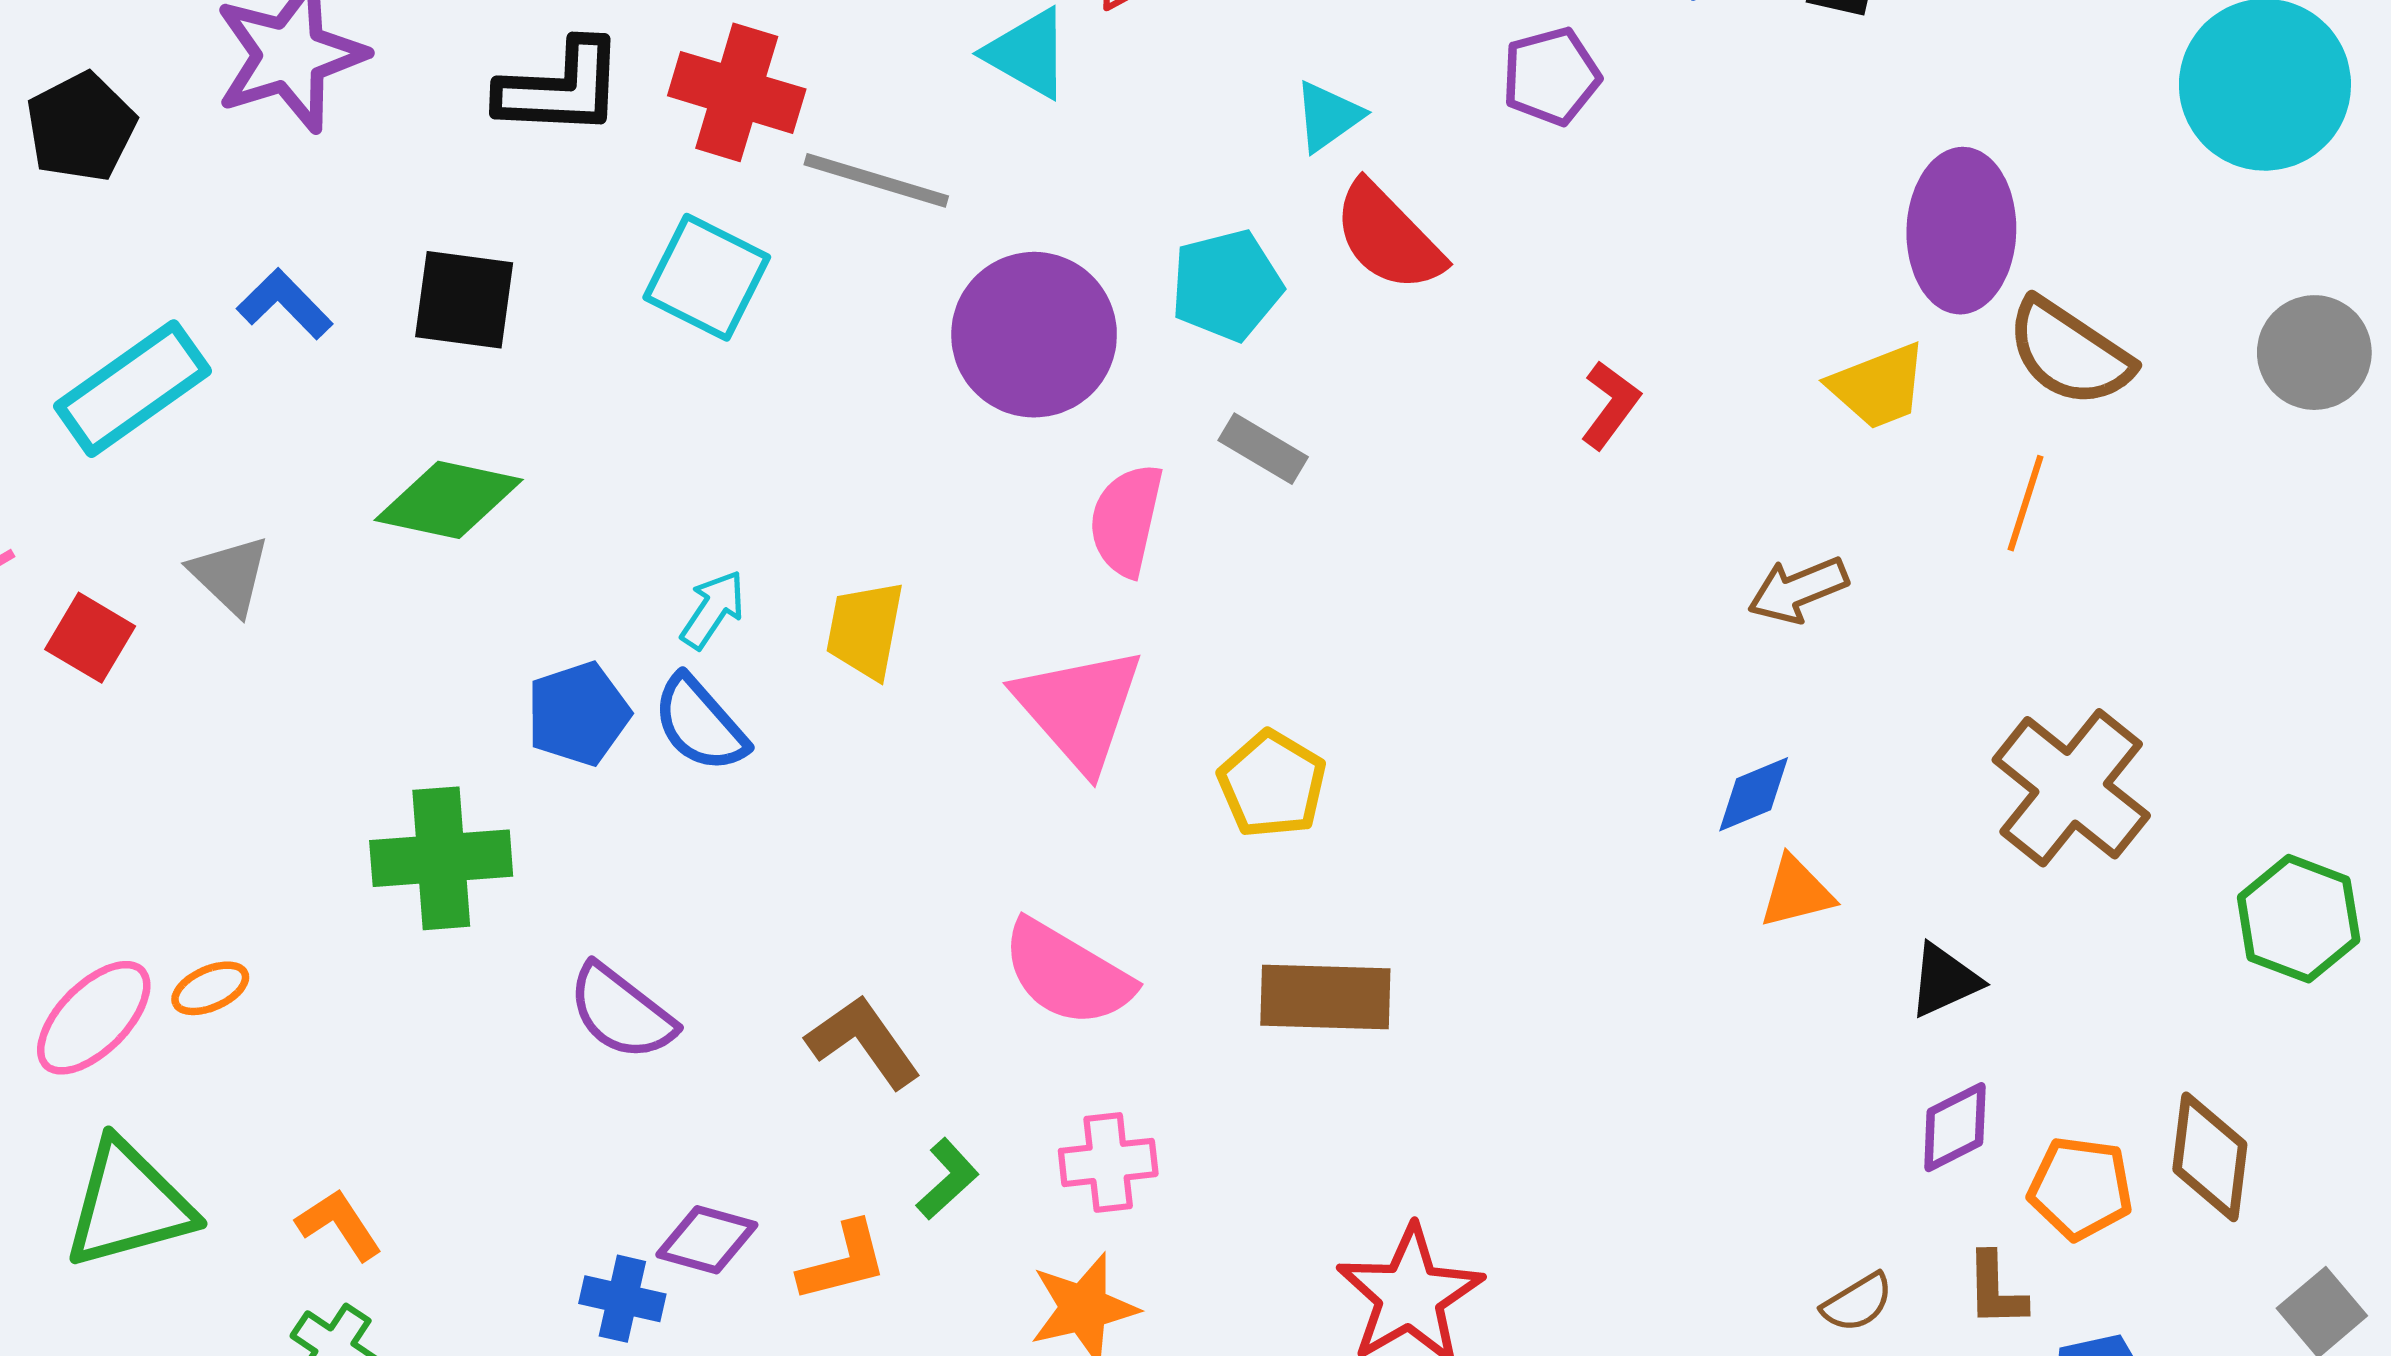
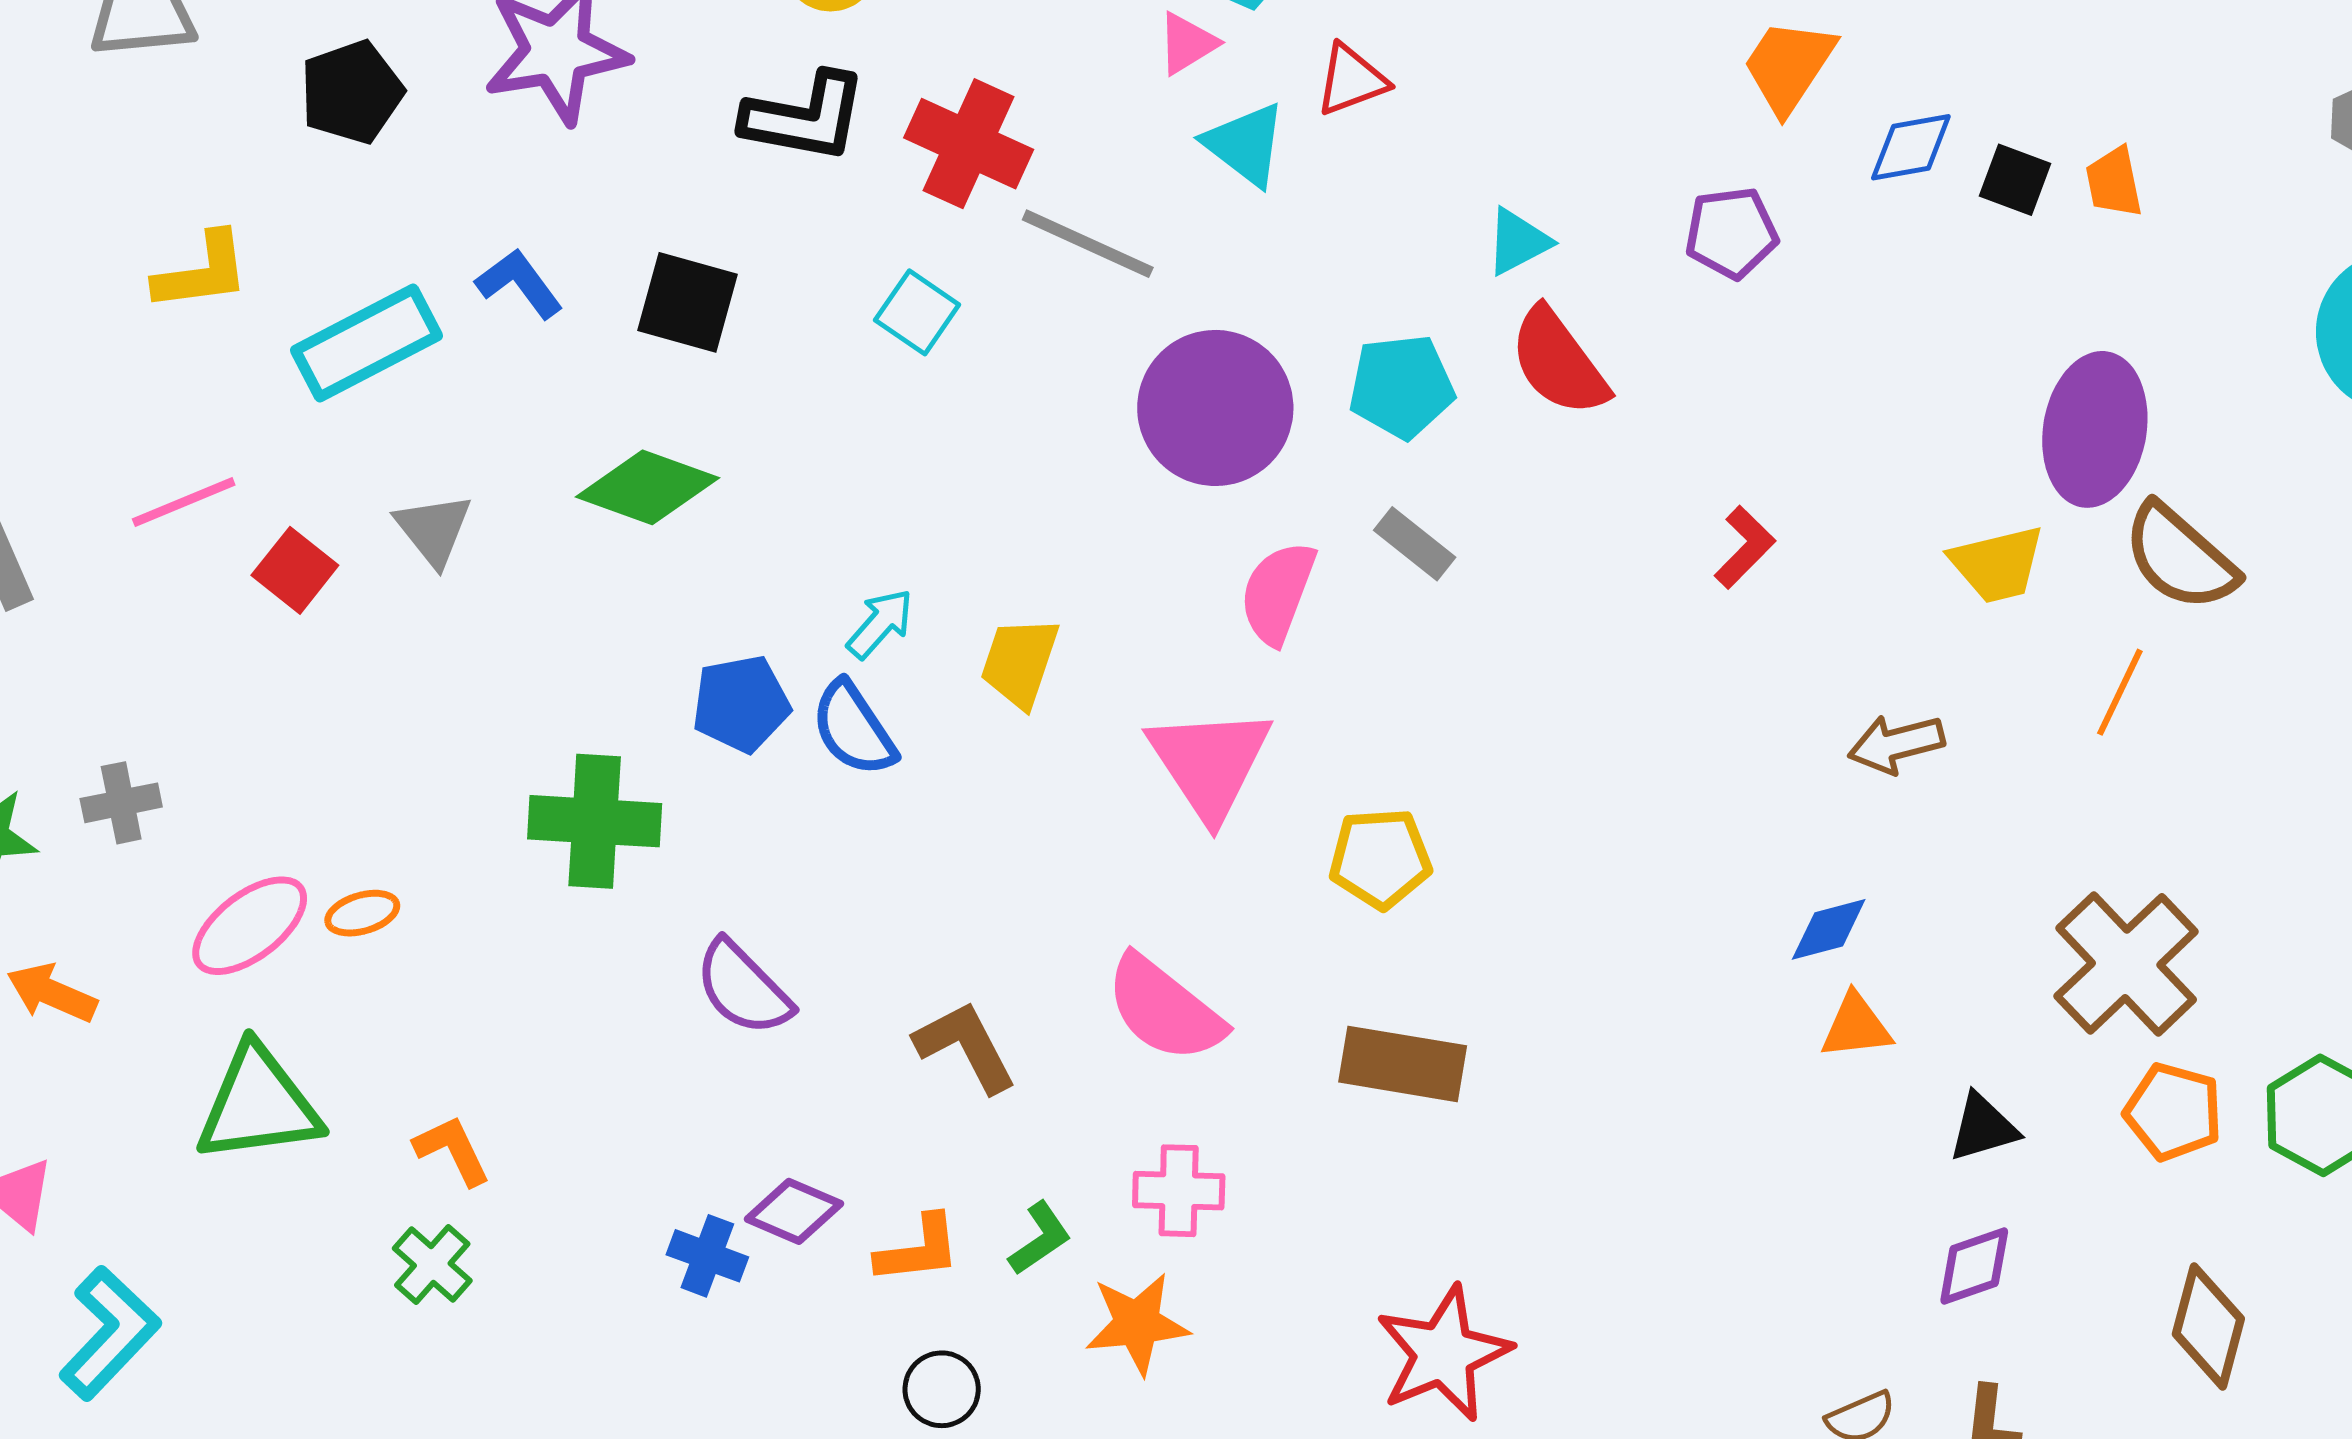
cyan square: (707, 277) -> (917, 312), size x0.7
yellow pentagon: (1272, 784) -> (1380, 858), turned 30
green L-shape: (947, 1179) -> (1040, 1238), moved
orange pentagon: (2080, 1188) -> (2173, 1112), moved

